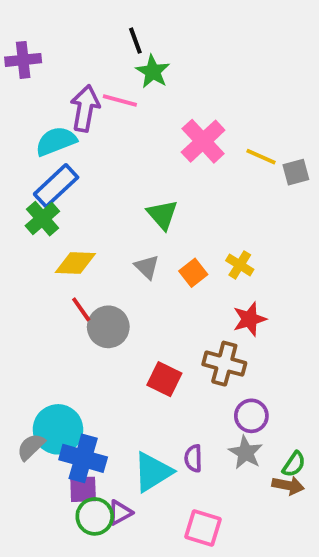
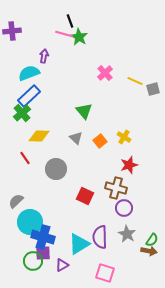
pink line: (120, 101) -> (64, 34), moved
purple arrow: (85, 108) -> (44, 56), size x0.6
pink cross: (203, 141) -> (105, 73), size x0.7
red line: (81, 309) -> (25, 158), moved
purple circle: (251, 416) -> (124, 208), moved
gray semicircle: (31, 447) -> (16, 201), moved
purple semicircle: (193, 458) -> (100, 237), size x1.6
green circle: (95, 516) -> (33, 261), moved

